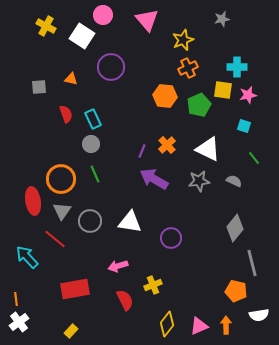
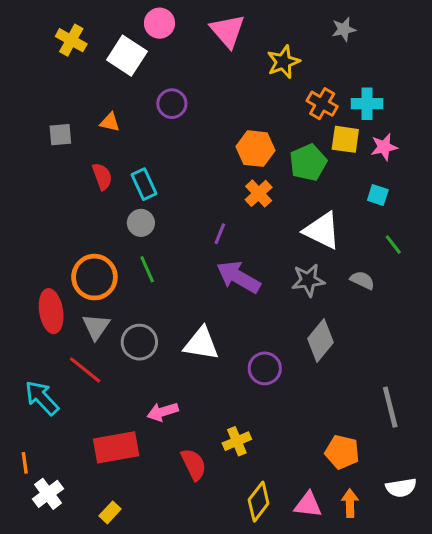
purple circle: (111, 67) -> (172, 104), size x0.7
orange cross: (188, 68) -> (322, 104), moved, turned -36
orange cross: (167, 145) -> (259, 193), moved
gray diamond: (235, 228) -> (321, 341), moved
pink arrow: (118, 266) -> (163, 412), moved
orange pentagon: (236, 291) -> (342, 452), moved
white cross: (19, 322) -> (48, 494), moved
pink triangle: (199, 326) -> (308, 505), turned 30

